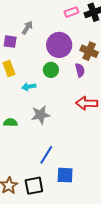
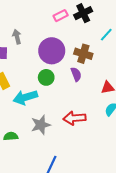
gray arrow: (27, 28) -> (17, 37), turned -40
cyan arrow: (29, 87) -> (25, 97), size x1.6
red arrow: (87, 103) -> (74, 118), moved

